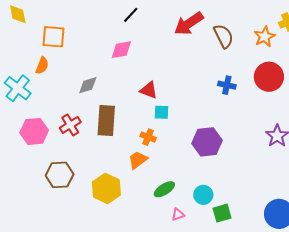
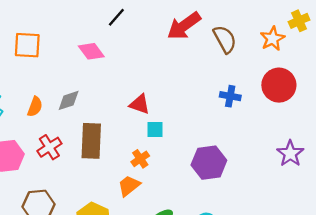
pink diamond: (121, 50) -> (91, 51), moved, turned 65
orange semicircle: (42, 66) -> (35, 107), moved
orange cross: (148, 137) -> (140, 159), turned 35

